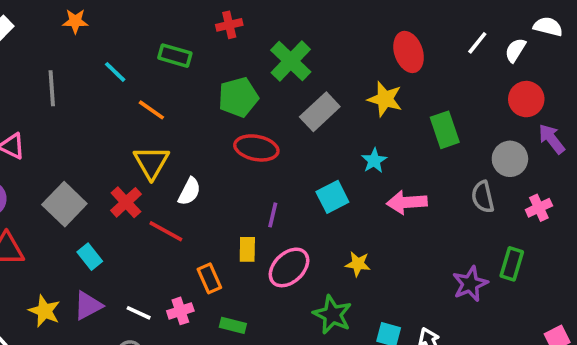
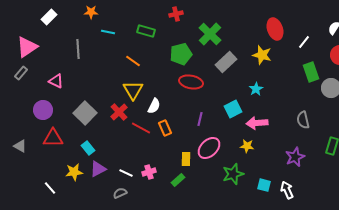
white line: (477, 43) -> (304, 42), moved
cyan line: (115, 72) -> (108, 32), moved, turned -32
green rectangle: (445, 130) -> (311, 72), moved
gray semicircle: (483, 197) -> (303, 120), moved
pink arrow: (407, 202) -> (257, 123), moved
yellow rectangle: (247, 249) -> (186, 159), moved
cyan rectangle: (90, 257) -> (88, 148), moved
orange rectangle: (209, 278) -> (165, 128), moved
purple star: (470, 284) -> (295, 157), moved
yellow star: (44, 311) -> (74, 172), turned -30
green star: (332, 315) -> (233, 174), turned 30
green rectangle: (233, 325) -> (178, 180), turned -56

